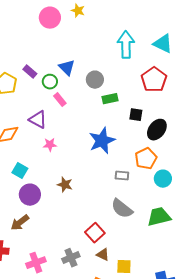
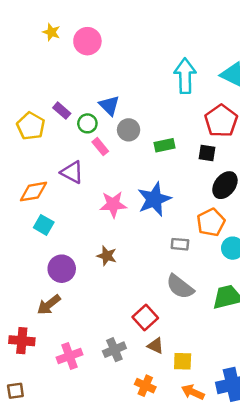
yellow star: (78, 11) -> (51, 32), moved
gray circle: (95, 80) -> (129, 130), moved
black square: (136, 115) -> (207, 153), moved
pink star: (50, 145) -> (113, 204), moved, size x1.5
cyan square: (20, 171) -> (44, 225), moved

